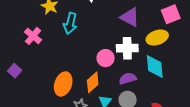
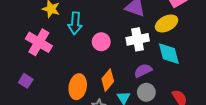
pink cross: (33, 36) -> (39, 42), size x1.4
pink circle: (106, 58) -> (101, 42), moved

